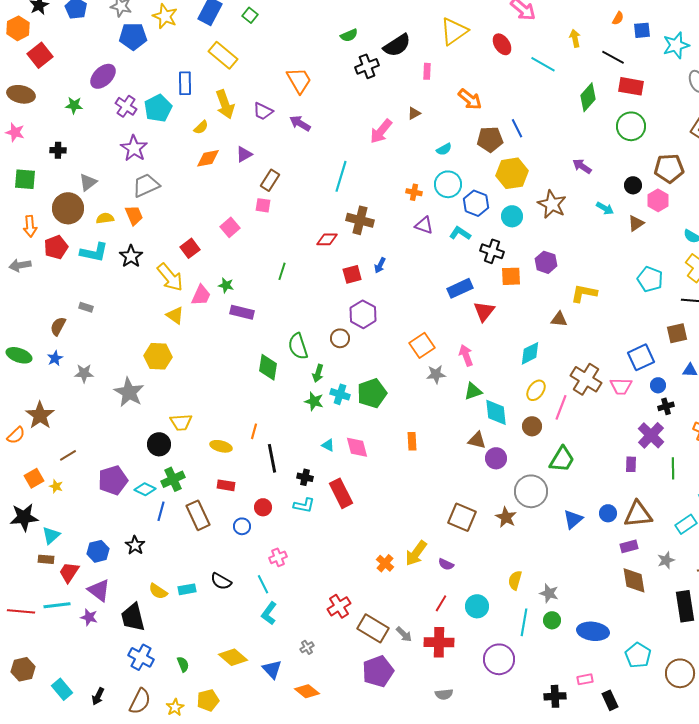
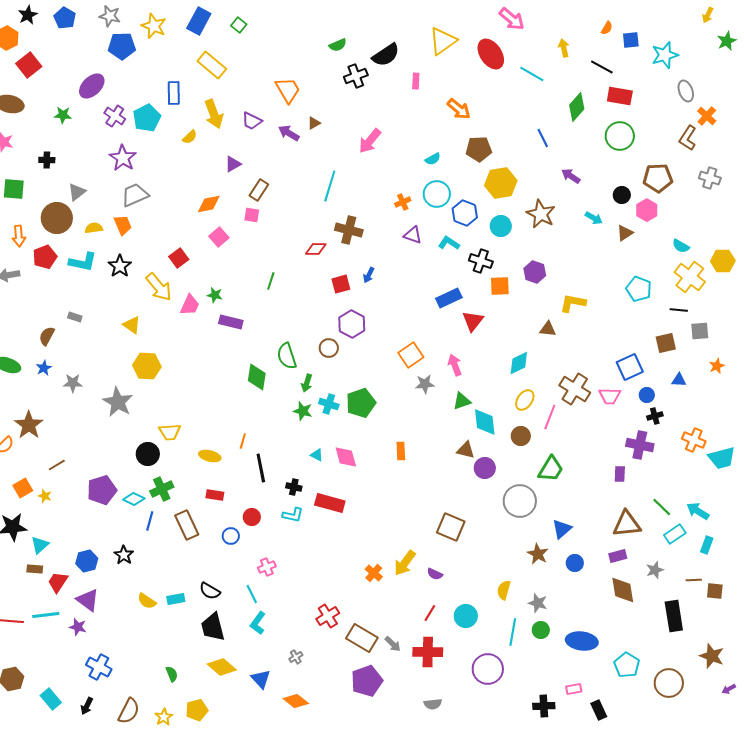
red ellipse: (502, 44) -> (491, 54), size x1.4
brown triangle: (414, 113) -> (314, 123), moved
blue line: (517, 128) -> (543, 138), moved
orange diamond: (208, 158) -> (209, 204), moved
orange cross: (414, 192) -> (403, 202), turned -35
yellow triangle: (175, 315) -> (132, 325), moved
purple cross: (651, 435) -> (640, 445), turned -32
green line: (673, 468) -> (662, 507), moved, turned -45
red rectangle: (341, 493) -> (330, 503), turned -48
blue circle: (608, 513) -> (575, 563), moved
brown star: (506, 517) -> (538, 554), moved
black trapezoid: (133, 617) -> (213, 627), moved
blue cross: (141, 657) -> (99, 667), moved

